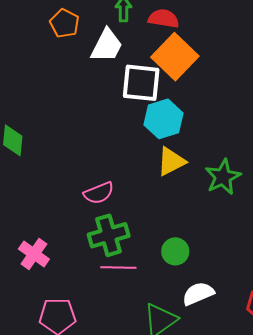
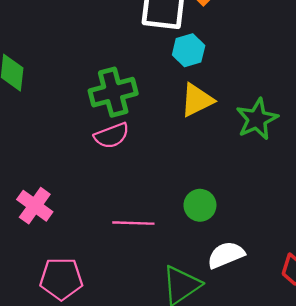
cyan hexagon: (163, 119) -> (189, 50), size x0.7
green cross: (109, 235) -> (113, 92), moved

